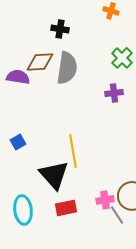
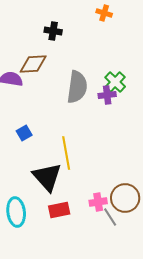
green cross: (122, 58) -> (115, 82), moved
gray semicircle: (67, 68) -> (77, 87), moved
blue square: (18, 142) -> (24, 133), moved

